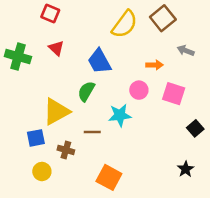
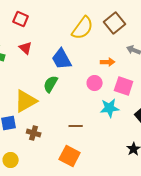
cyan star: (120, 115) -> (110, 108), moved
brown line: (92, 132) -> (76, 126), moved
yellow circle: (42, 171) -> (11, 160), moved

